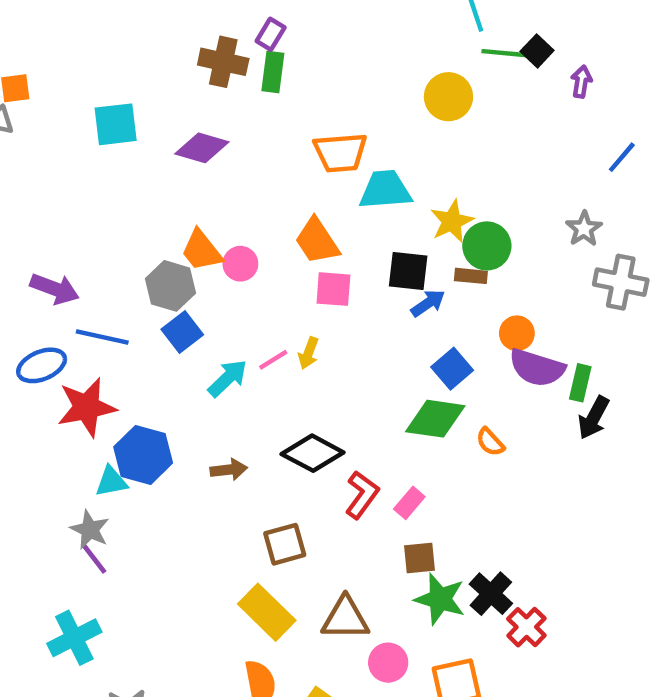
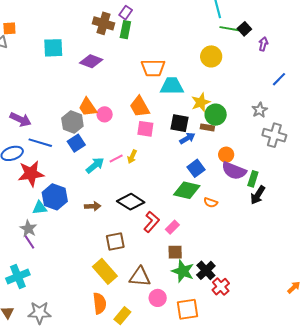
yellow circle: (448, 97) -> (211, 56), moved
orange semicircle: (490, 442) -> (211, 202), turned -32

